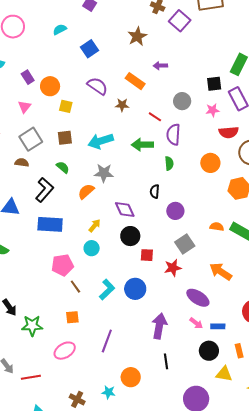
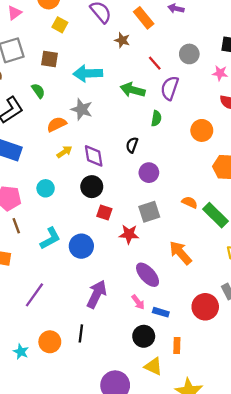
yellow arrow: (95, 226) -> (64, 152), moved
black line: (166, 361) -> (81, 333), moved

